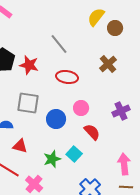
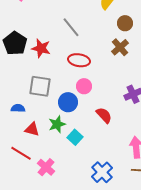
brown circle: (115, 28) -> (125, 23), moved
pink circle: (81, 108) -> (84, 86), moved
cyan square: (74, 154) -> (75, 137), moved
green star: (52, 159) -> (57, 124), moved

